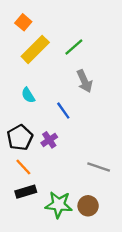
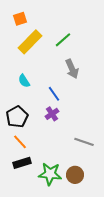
orange square: (23, 22) -> (20, 19), turned 32
purple cross: (49, 140) -> (52, 114), moved

